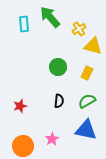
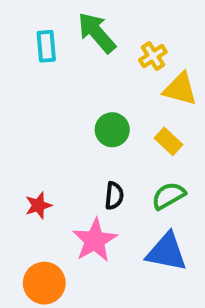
yellow rectangle: (87, 73) -> (168, 141), turned -72
pink star: (52, 139) -> (95, 240), moved, size x1.6

